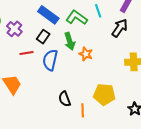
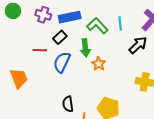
blue rectangle: (48, 15) -> (70, 17), turned -60
purple cross: (14, 29) -> (43, 15), moved, turned -35

